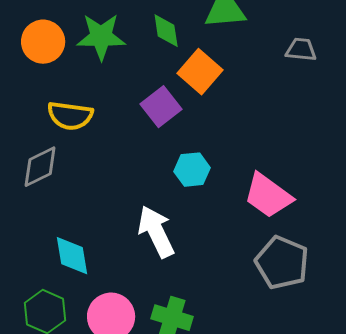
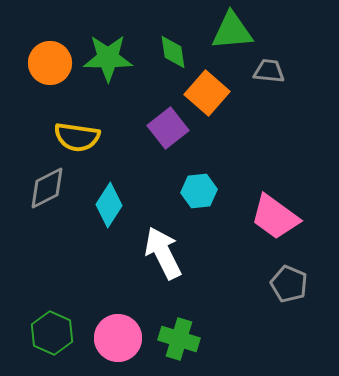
gray trapezoid: (301, 50) -> (269, 71), moved
cyan diamond: (72, 256) -> (109, 205), moved, turned 42
gray pentagon: (282, 263) -> (289, 284), size x0.7

